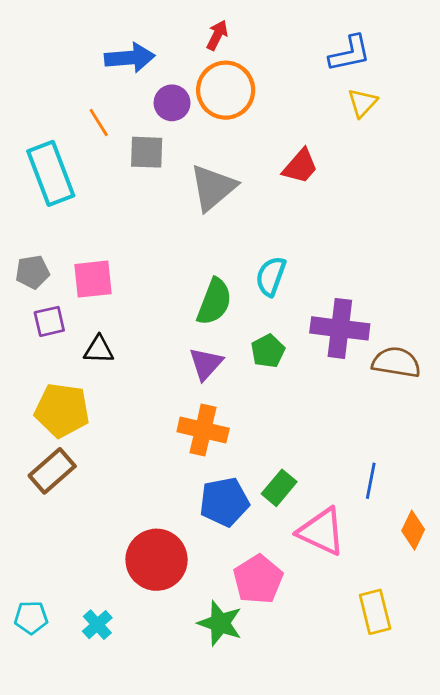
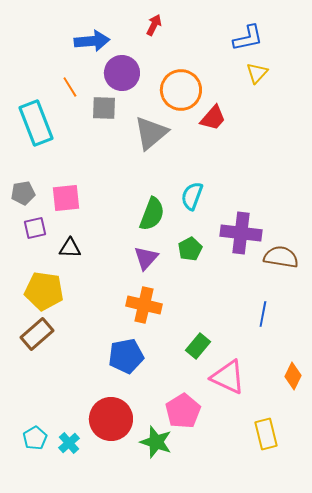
orange circle: (226, 90) -> (181, 90), moved
purple circle: (172, 103) -> (122, 73), size x1.4
blue line: (371, 481) -> (263, 314), moved
blue pentagon: (224, 502) -> (126, 356), moved
red circle: (157, 560) -> (111, 419), moved
cyan pentagon: (31, 618) -> (35, 438), moved, turned -30

